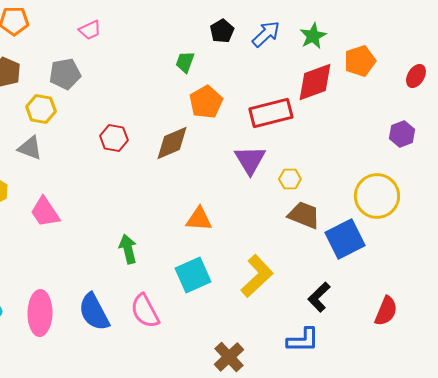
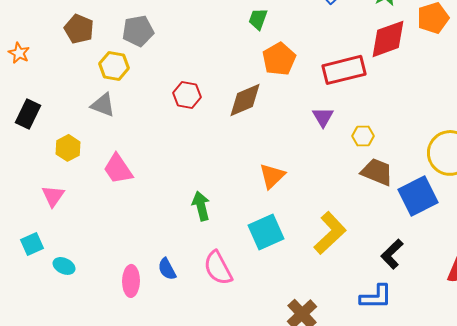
purple triangle: (250, 160) -> (323, 117), size x0.7
orange triangle: (199, 219) -> (272, 176), turned -48
blue semicircle: (94, 312) -> (167, 269), size x0.6
pink ellipse: (40, 313) -> (131, 281), moved, size x0.7

